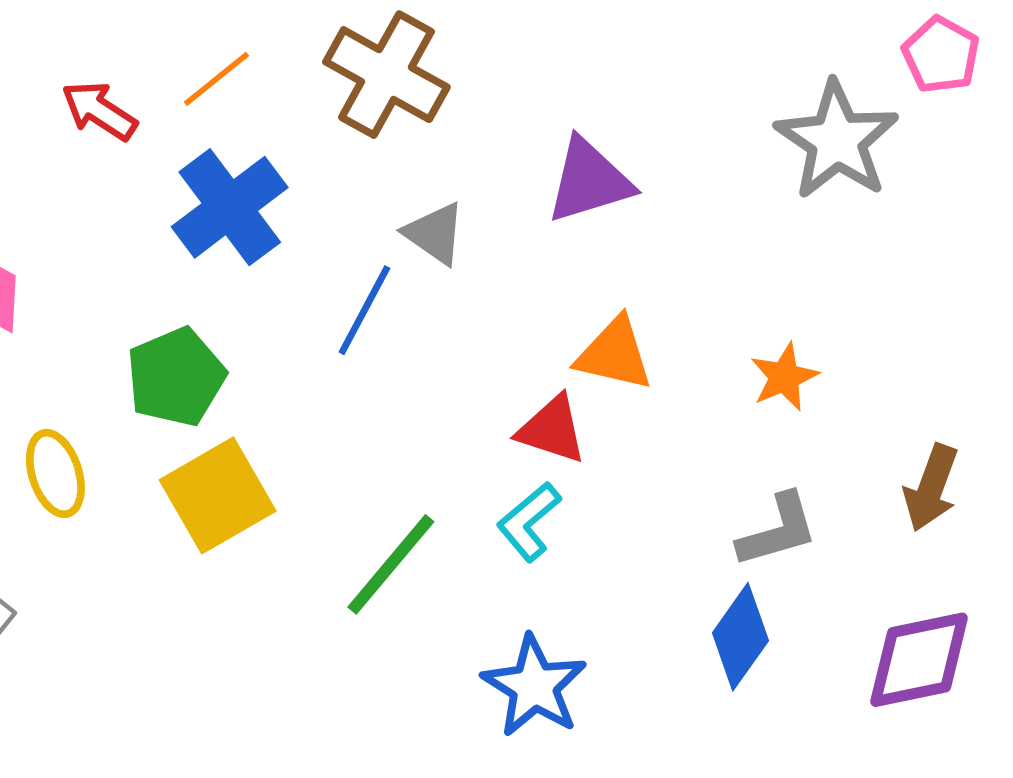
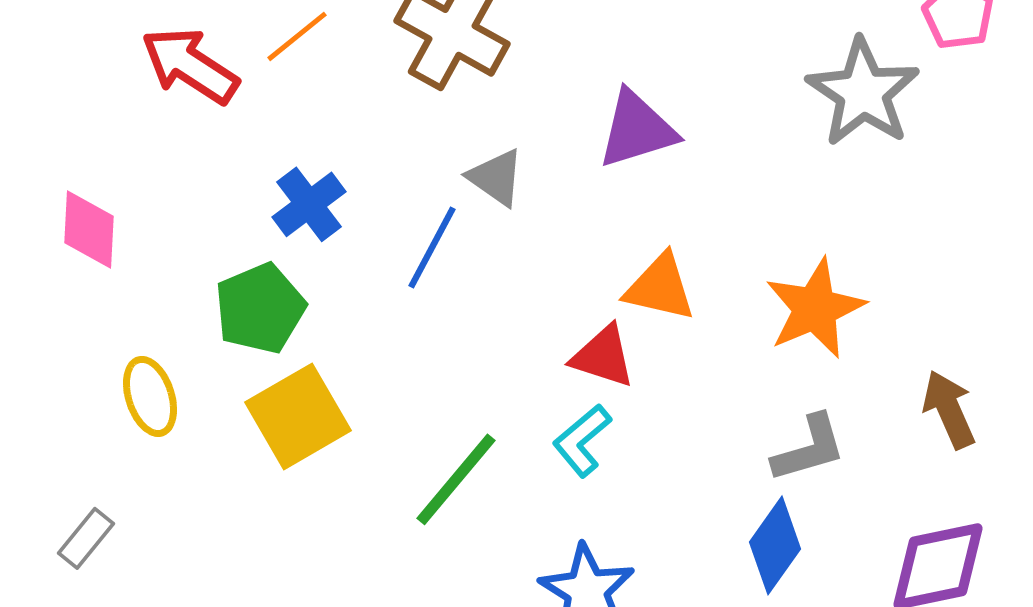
red arrow: (99, 111) -> (190, 65), size x1.4
blue cross: (230, 207) -> (309, 204), moved, size x0.7
orange star: (784, 377) -> (815, 308), size x1.6
brown arrow: (931, 488) -> (949, 409), turned 136

